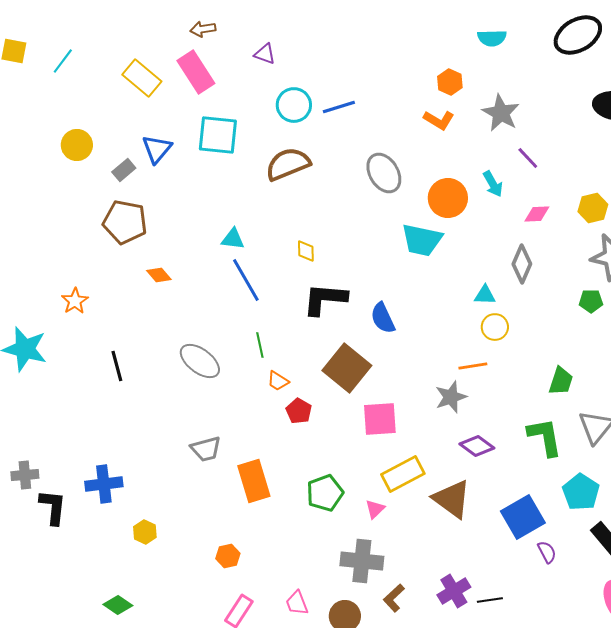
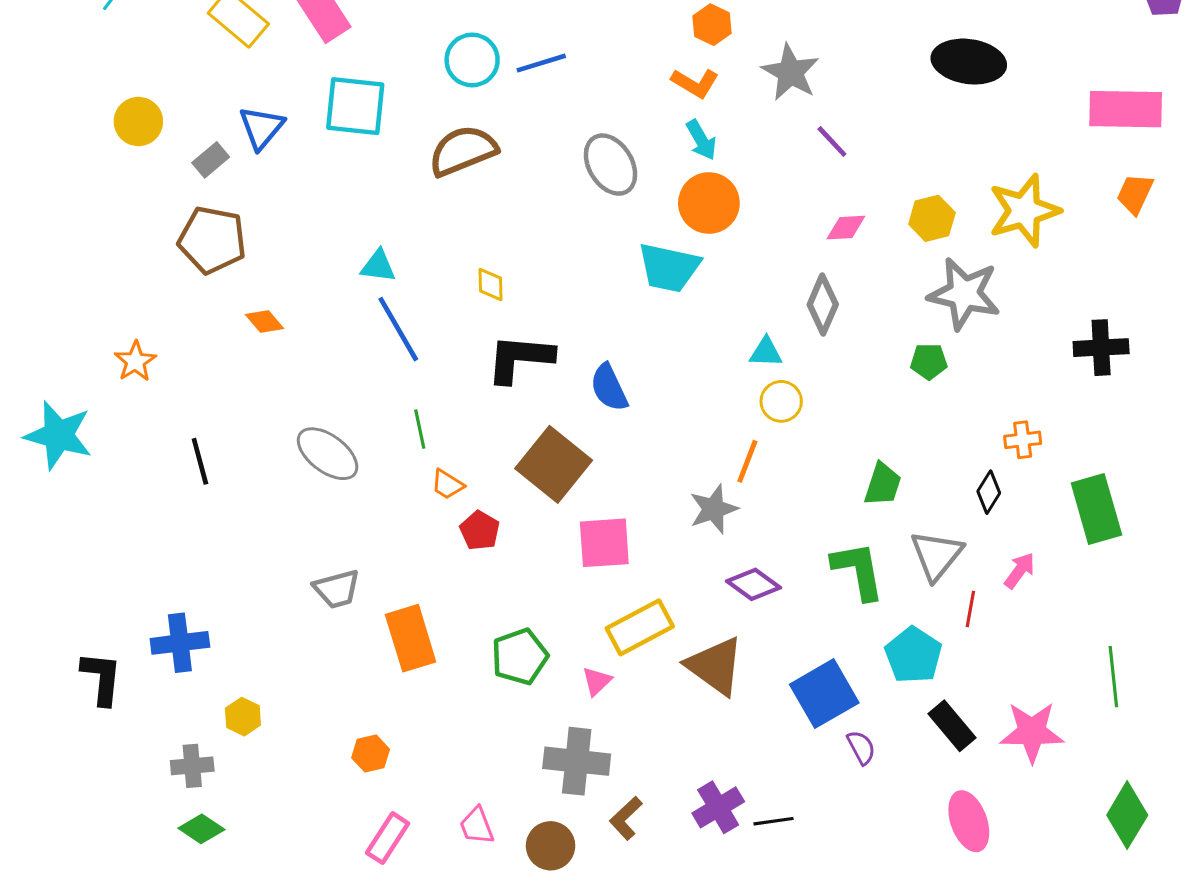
cyan arrow: (493, 184) -> (701, 140), moved
orange line: (473, 366) -> (747, 461), turned -60
gray cross: (25, 475) -> (192, 766), moved

